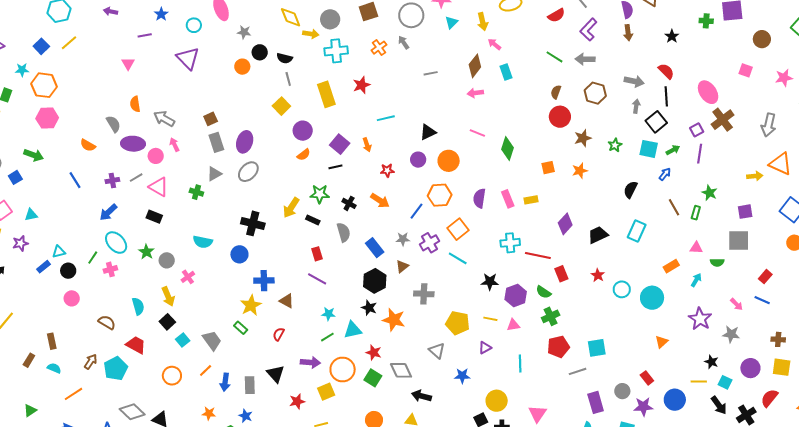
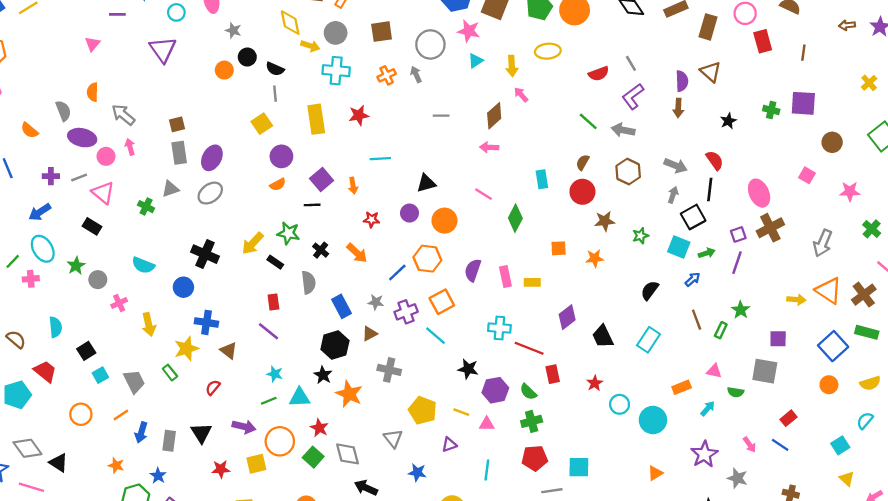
cyan rectangle: (506, 72) -> (542, 179), moved
black trapezoid: (598, 235) -> (603, 336), turned -100
yellow arrow: (168, 296) -> (149, 324), moved

